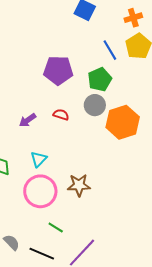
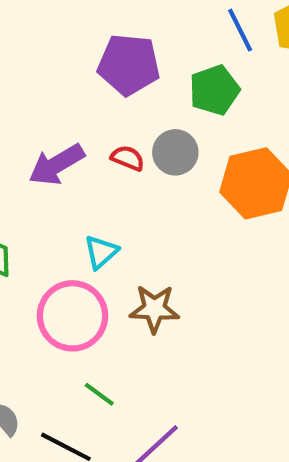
gray circle: (95, 105) -> (175, 152), moved
purple arrow: (28, 120) -> (57, 165), size x1.5
cyan triangle: (39, 159) -> (101, 252), moved

